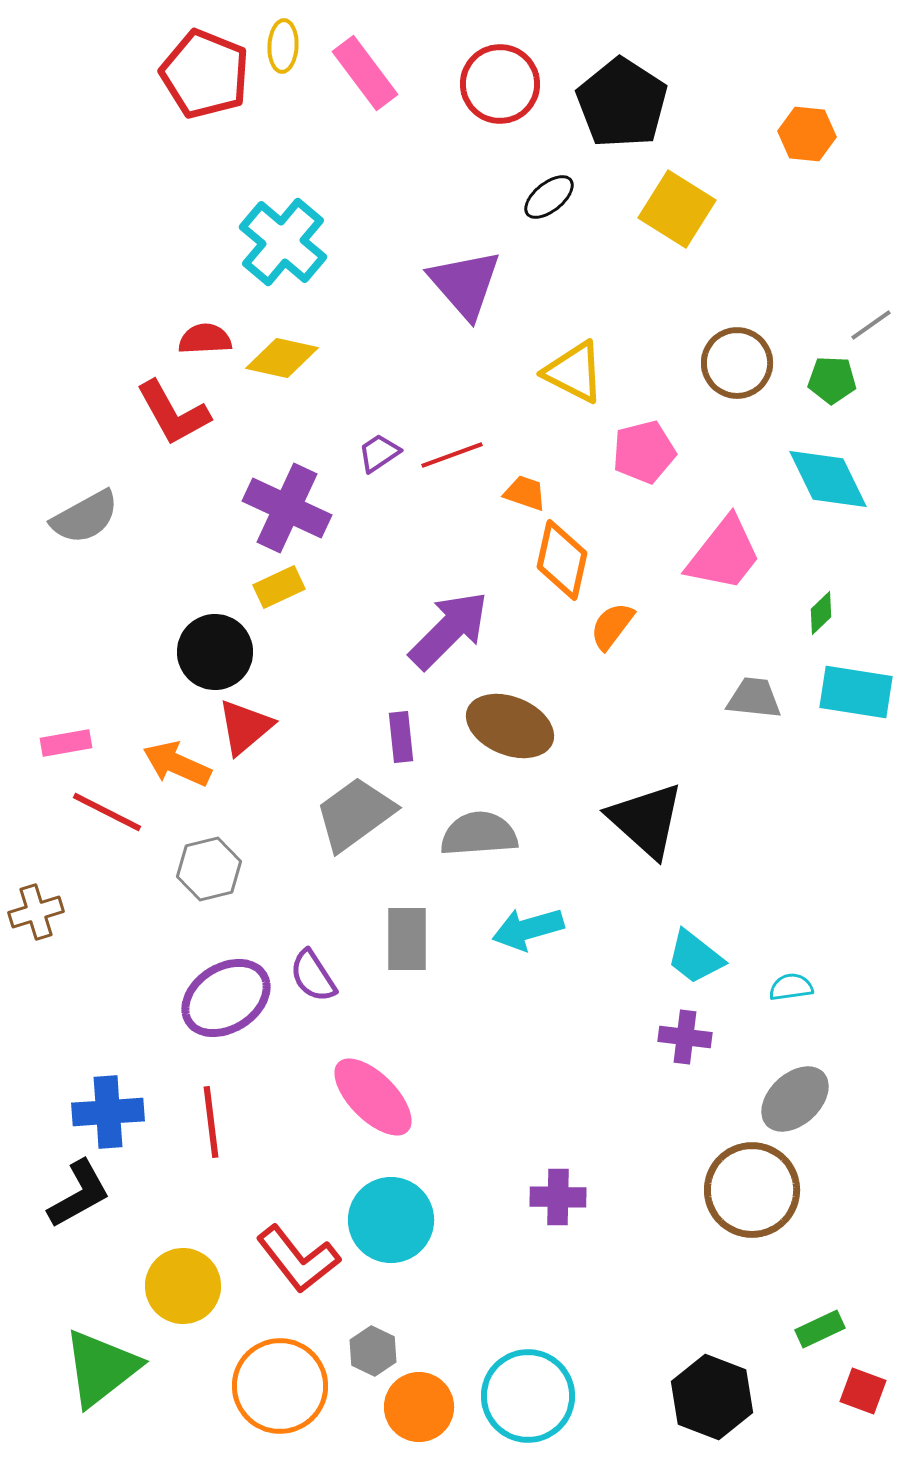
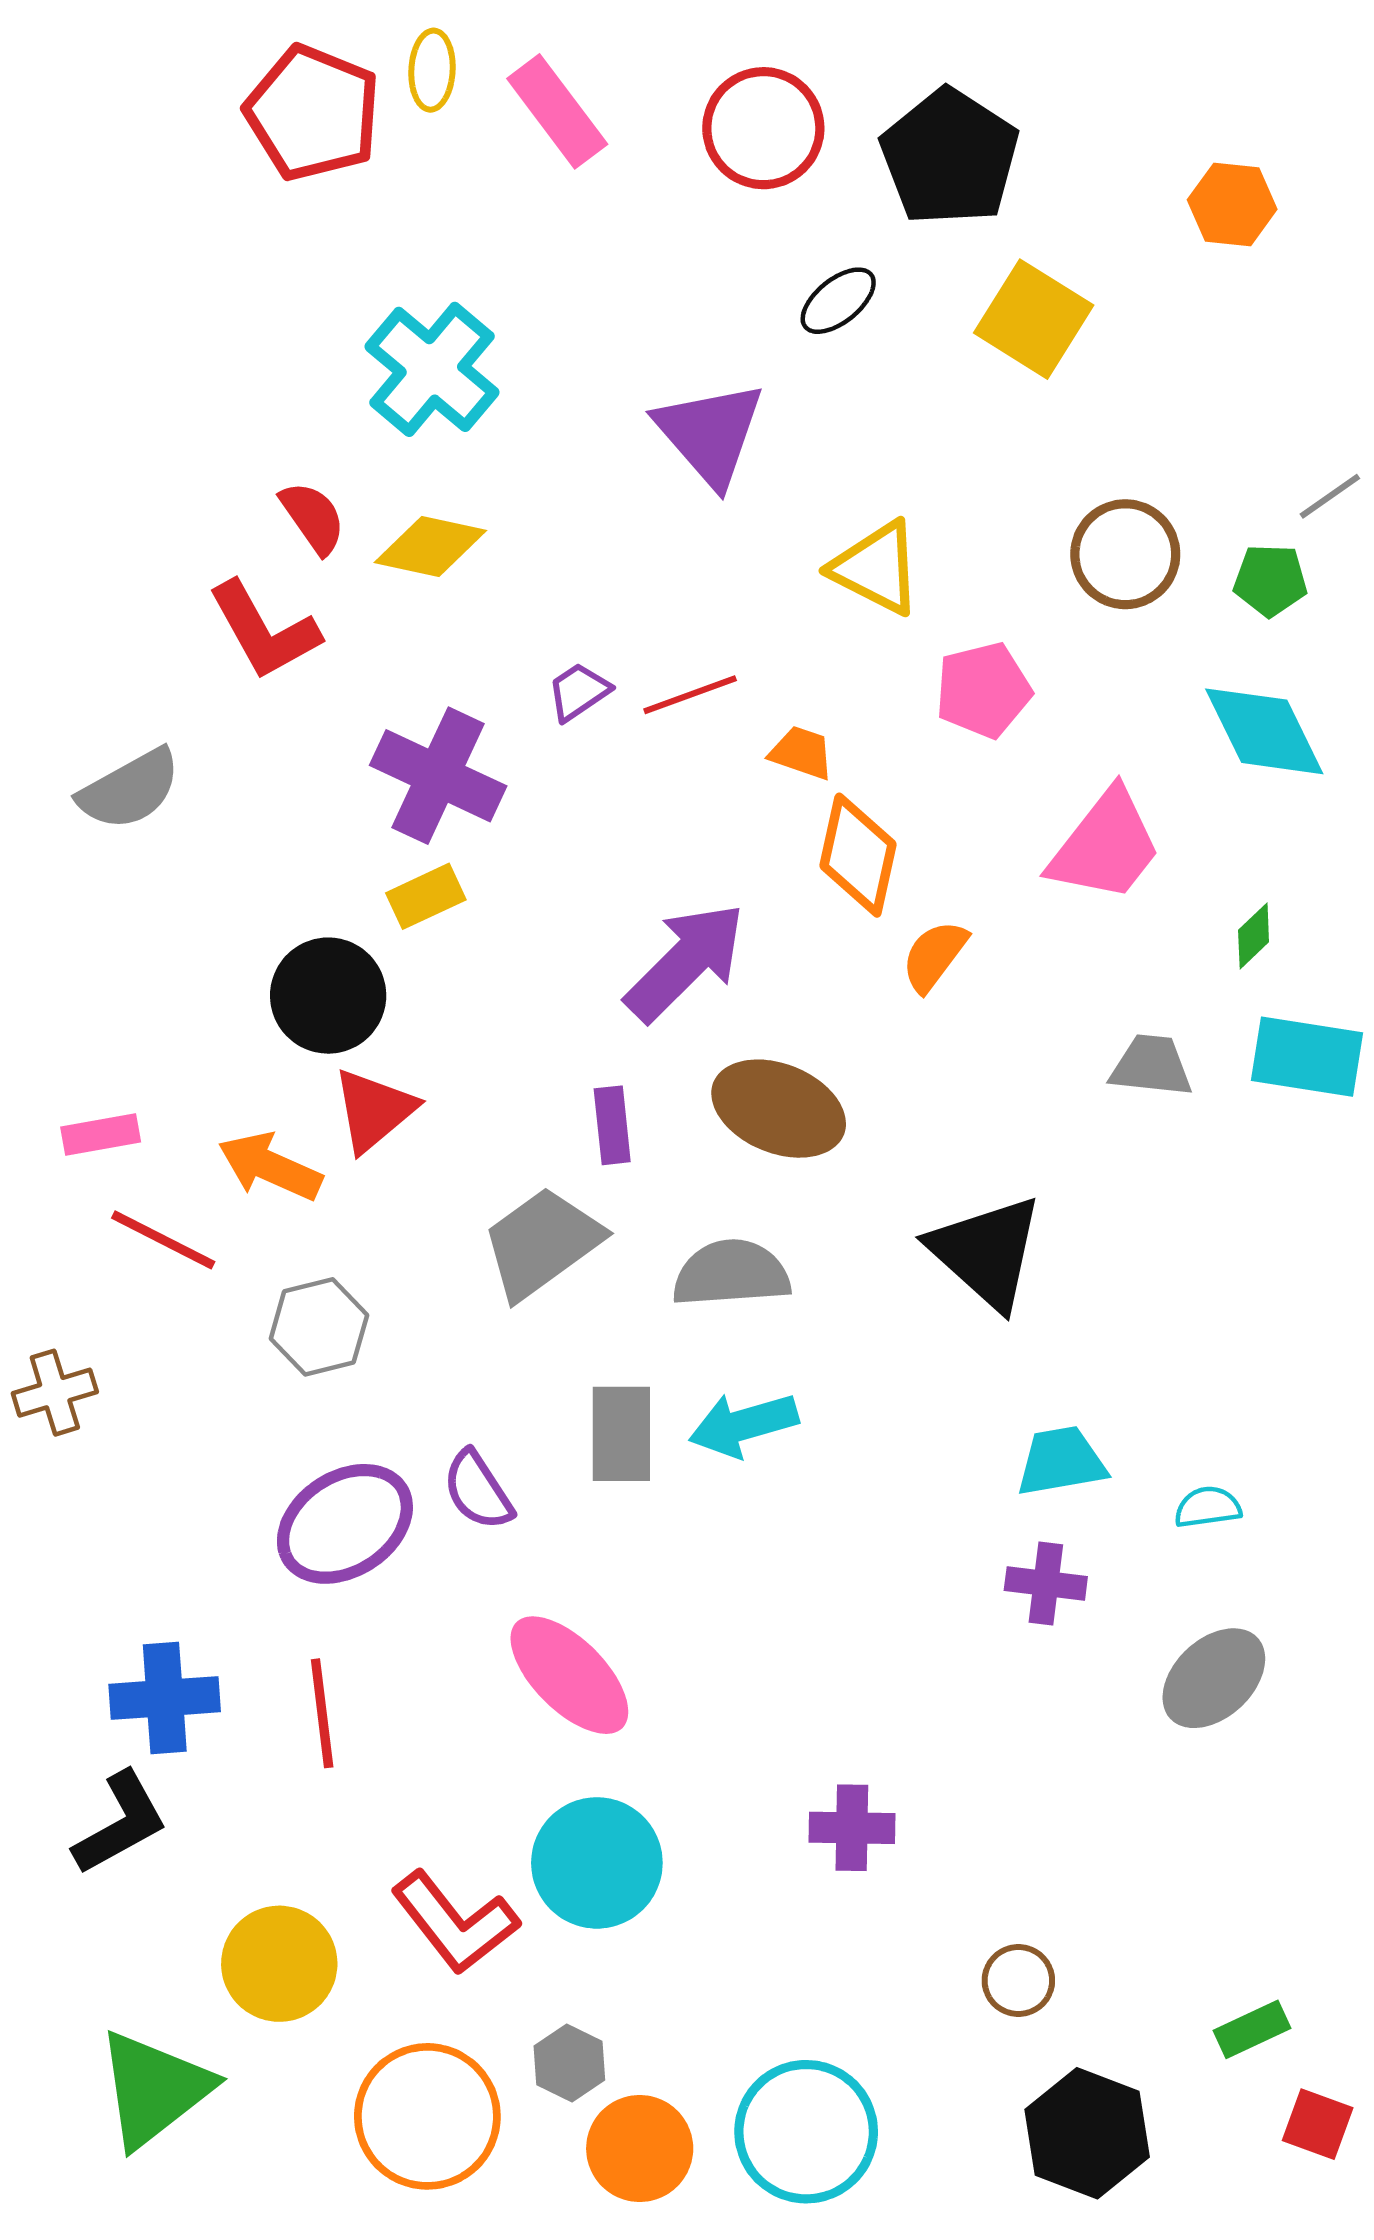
red semicircle: (205, 339) -> (313, 518), turned 58
cyan arrow: (528, 929) -> (744, 1425), moved
cyan trapezoid: (695, 957) -> (1061, 1461), turned 132
brown circle: (752, 1190) -> (1018, 1981), moved, size x0.5

